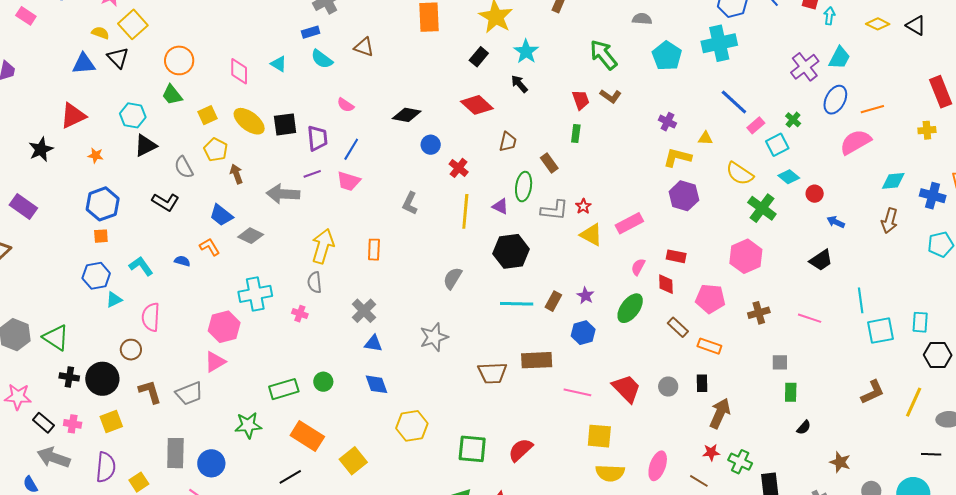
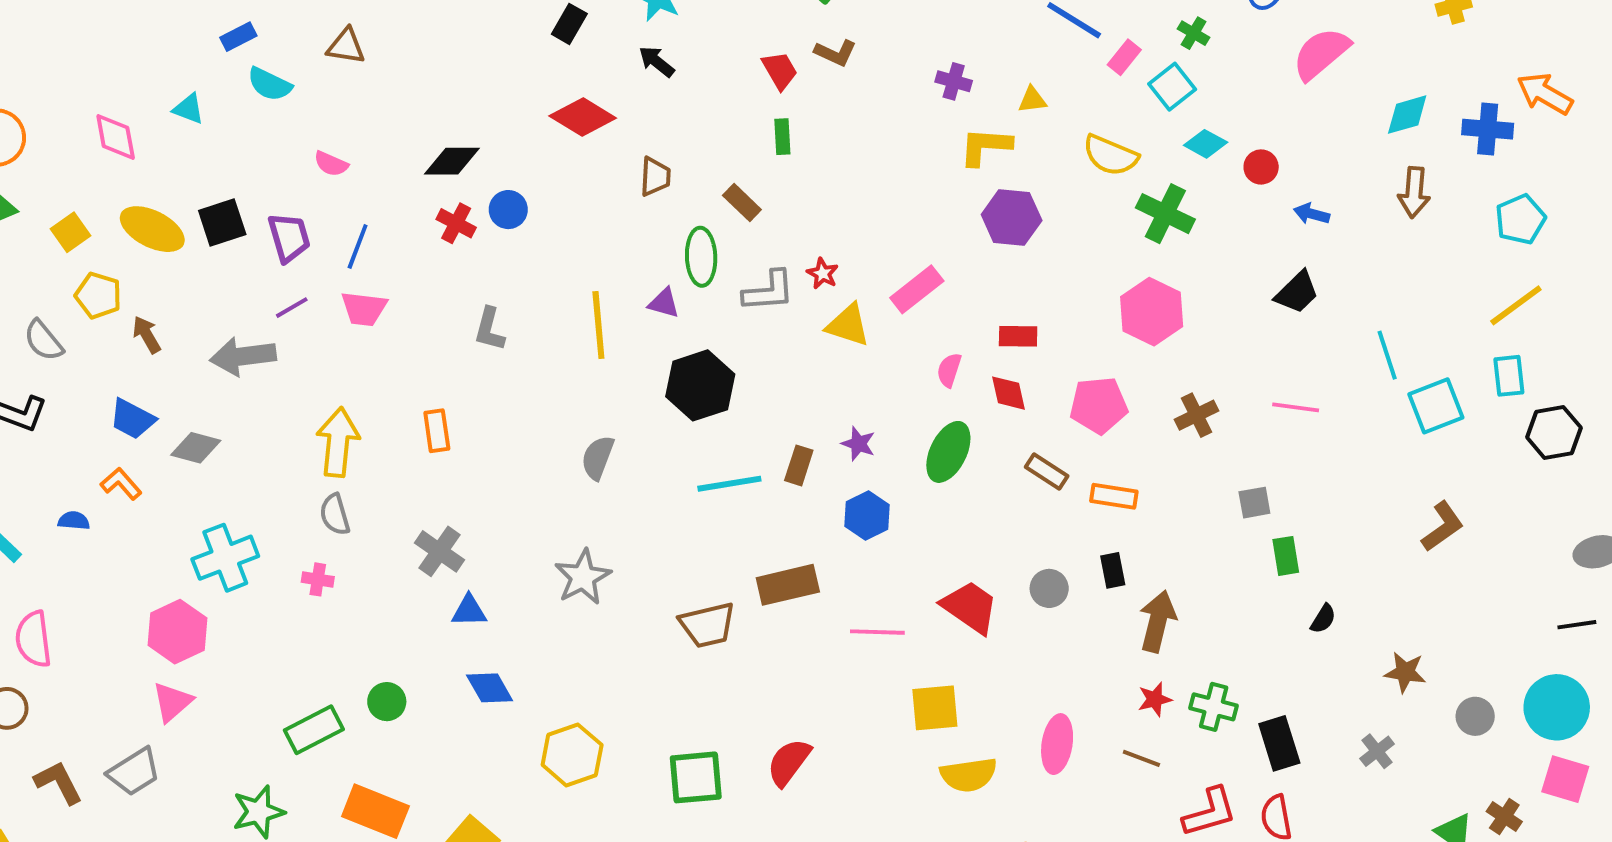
red cross: (459, 168) -> (456, 223), moved
yellow line: (914, 402) -> (1516, 305), moved, turned 40

